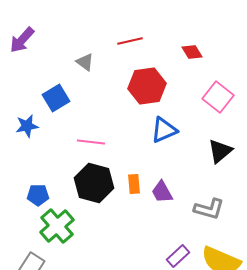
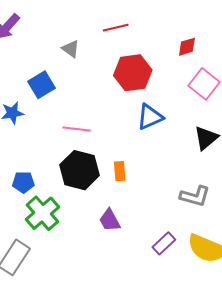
red diamond: (192, 52) -> (187, 47), moved, turned -75
purple trapezoid: (162, 192) -> (110, 220), moved

